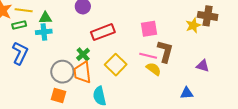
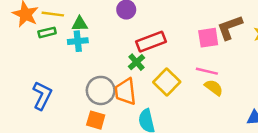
brown L-shape: (165, 51) -> (230, 27), moved, turned -125
blue L-shape: (20, 53) -> (42, 96), moved
green cross: (83, 54) -> (137, 62), moved

